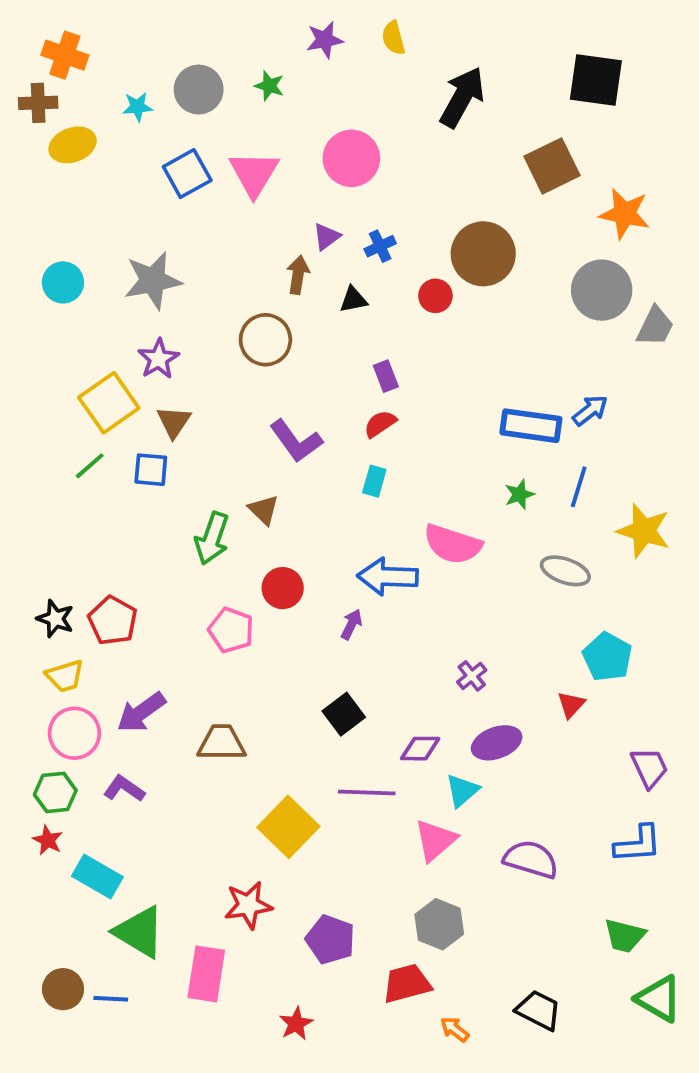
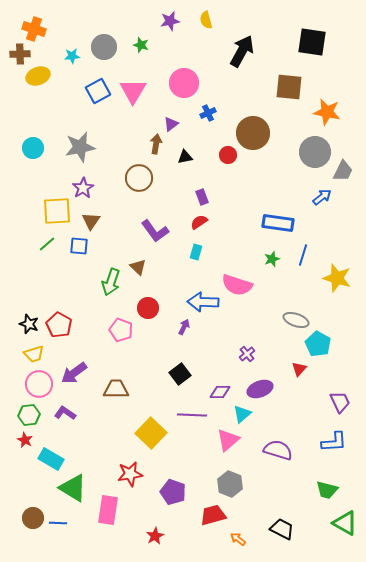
brown square: (552, 166) -> (289, 87), turned 32
blue cross: (380, 246) -> (208, 113), moved
yellow square: (109, 403) -> (57, 211), turned 32
blue arrow: (590, 410) -> (322, 197), moved
gray ellipse: (565, 571) -> (296, 320), moved

